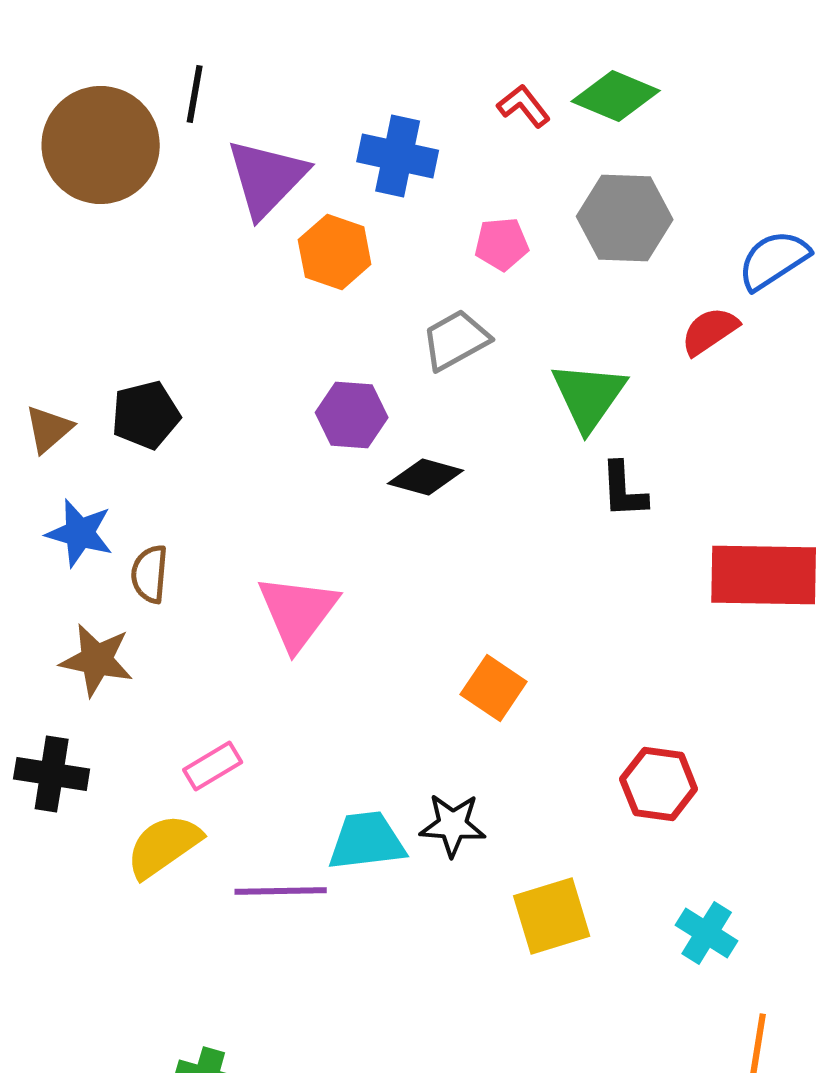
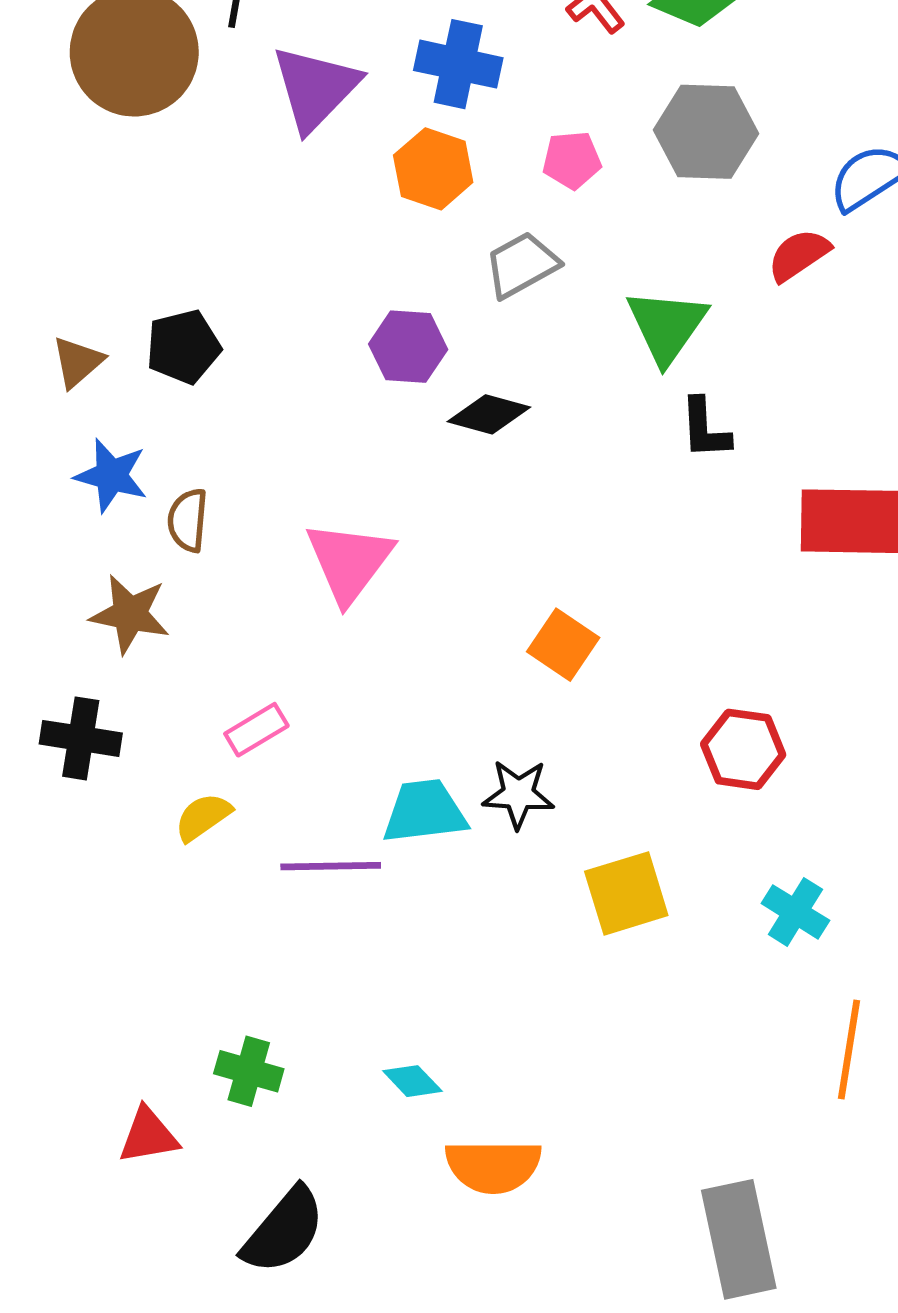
orange hexagon: (335, 252) -> (433, 169), moved
yellow semicircle: (164, 846) -> (203, 817), size x0.7

